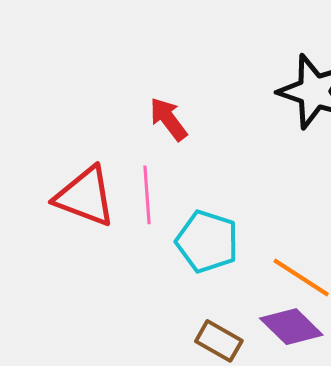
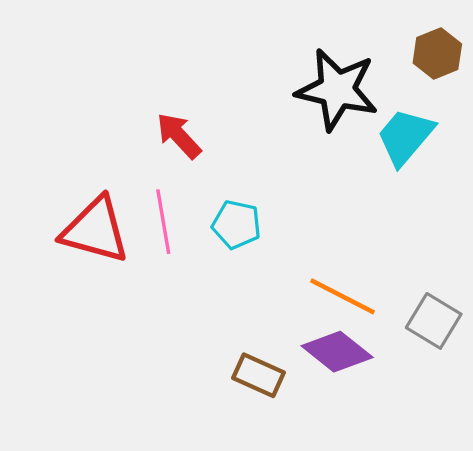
cyan pentagon: (207, 241) -> (236, 225), moved, size x0.7

